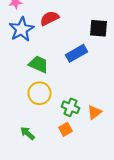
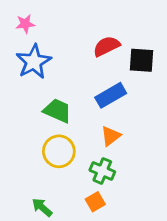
red semicircle: (50, 18) -> (107, 46), moved
orange triangle: (94, 112) -> (111, 136), moved

